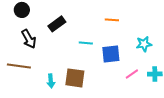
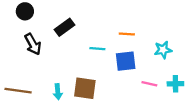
orange line: (112, 20) -> (127, 34), moved
brown line: (19, 66) -> (18, 91), moved
pink line: (132, 74) -> (149, 84), turned 48

